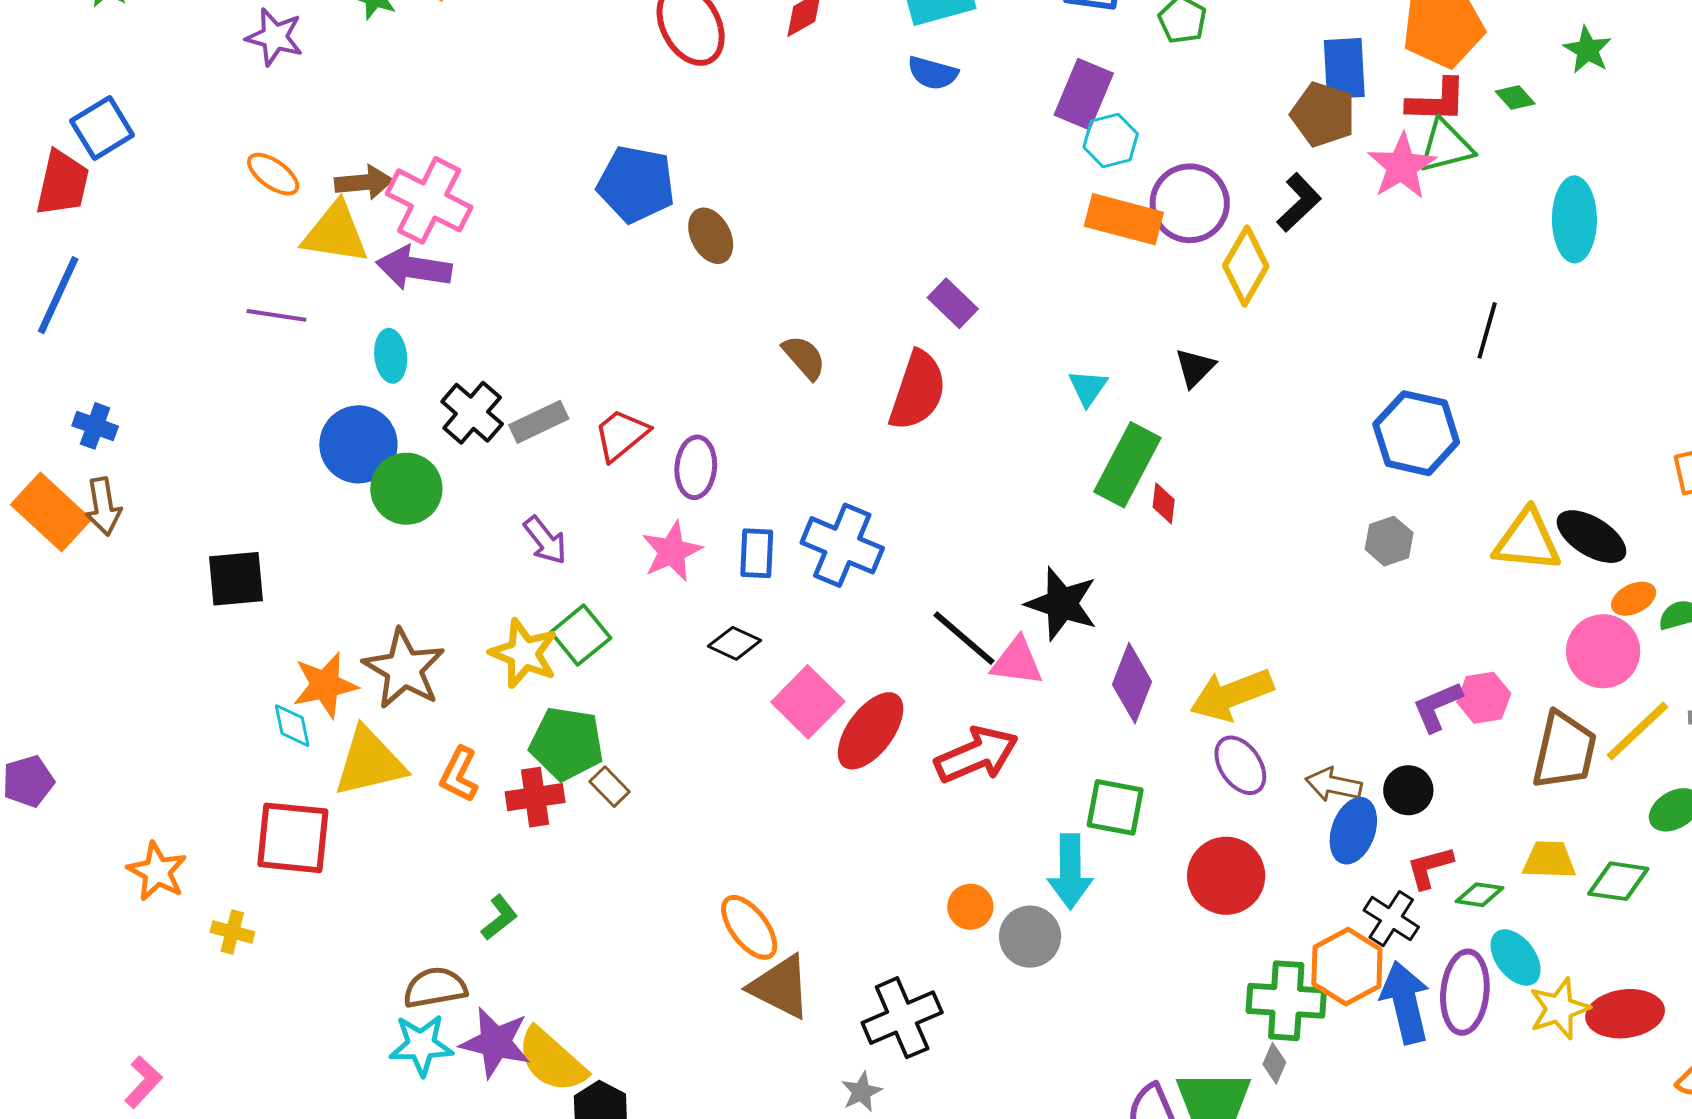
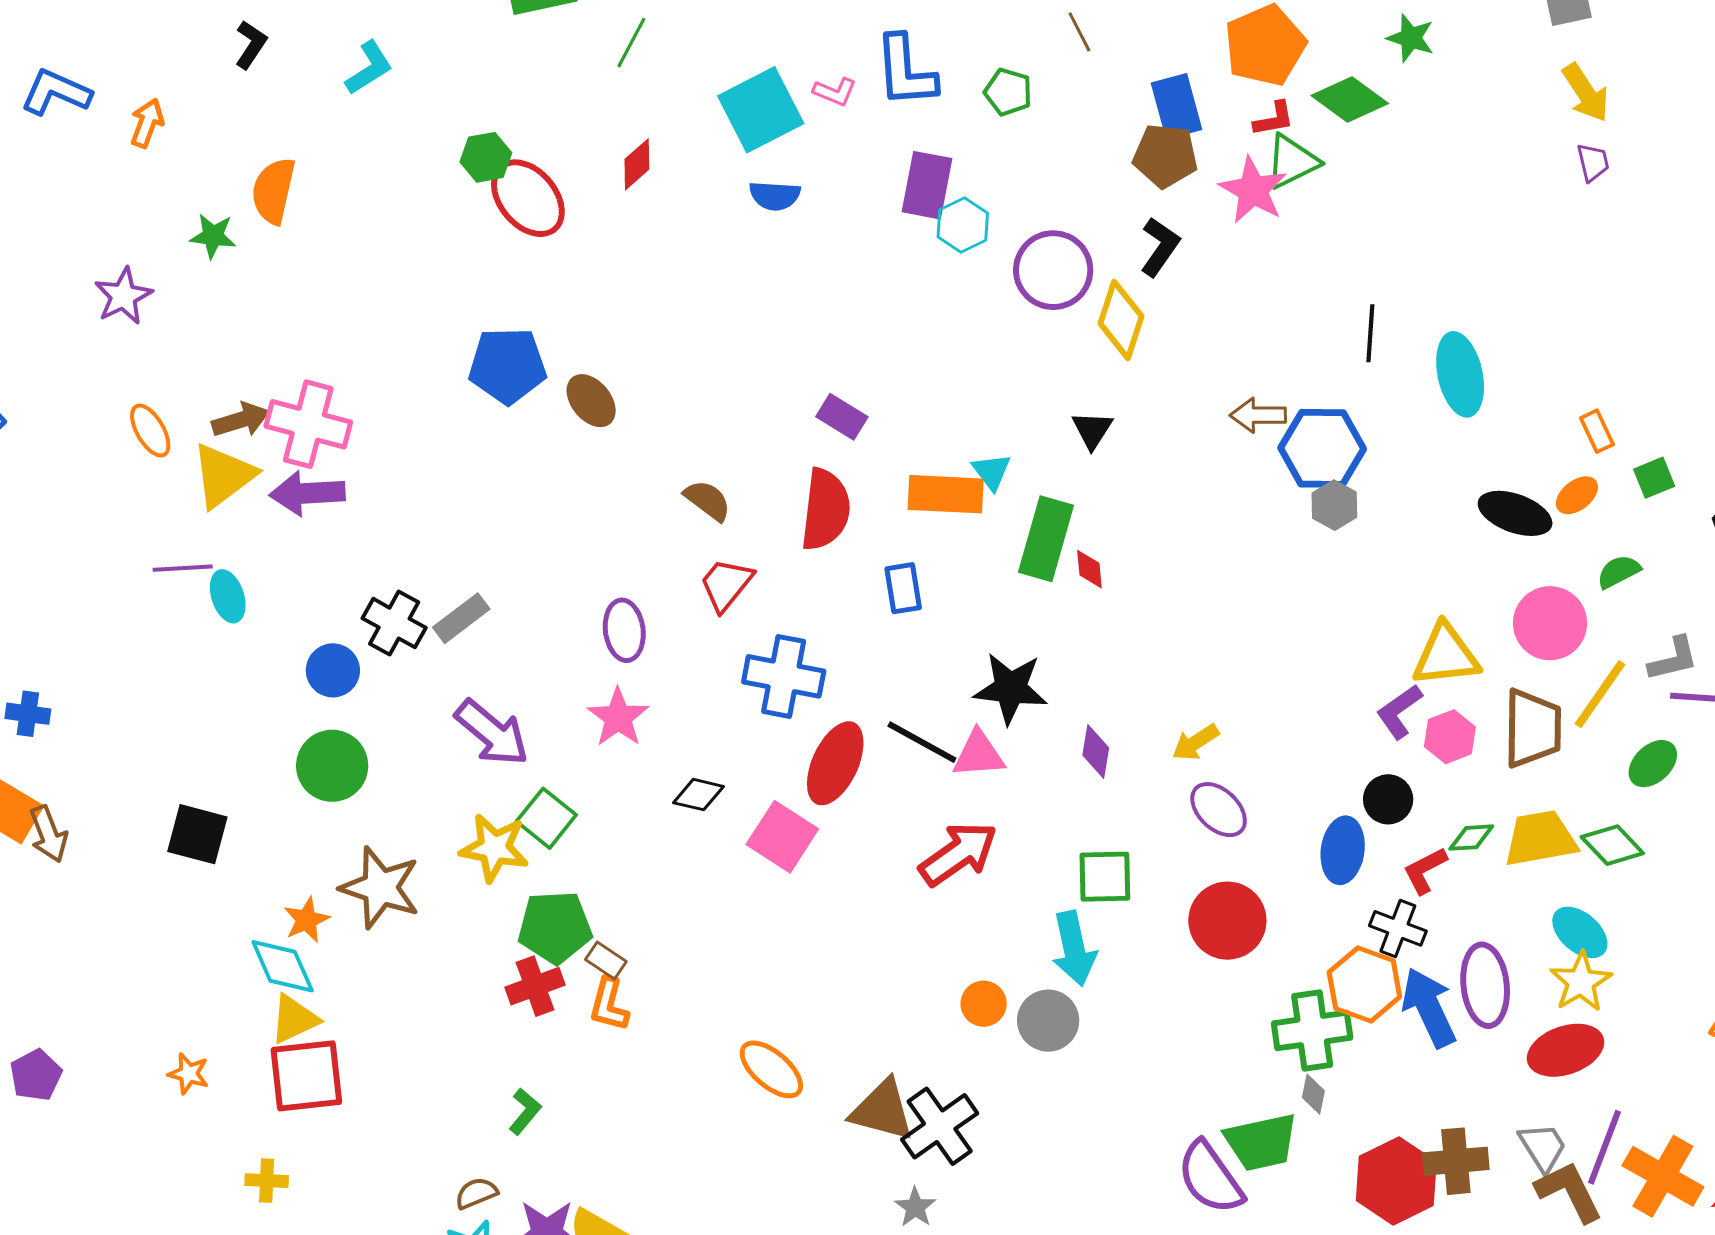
purple star: (275, 37) -> (123, 296), turned -30
green diamond: (1515, 98) -> (1350, 99), size x1.8
red L-shape: (1437, 101) -> (1274, 119), size x0.7
orange ellipse: (273, 174) -> (150, 431), turned 36
orange rectangle: (1124, 219) -> (946, 494), moved
cyan ellipse: (1574, 219) -> (1460, 374), moved
yellow triangle: (335, 233) -> (223, 475), turned -34
cyan ellipse: (391, 356) -> (228, 596), moved
red trapezoid: (621, 435) -> (726, 584), moved
blue circle: (358, 444) -> (333, 670), moved, size x0.7
green circle: (406, 489) -> (332, 766), moved
brown arrow: (103, 506) -> (48, 834), moved
purple arrow: (545, 540) -> (492, 733), size x1.5
gray hexagon: (1389, 541) -> (1334, 505), moved
yellow triangle: (1527, 541) -> (1446, 655), moved
blue rectangle: (757, 553) -> (903, 588), moved
black square: (236, 579) -> (197, 834), turned 32
orange ellipse: (1634, 599) -> (1577, 495), moved
purple diamond: (1132, 683) -> (1096, 751), size x0.7
orange star: (325, 685) -> (306, 920), size x0.7
yellow arrow: (1232, 695) -> (1196, 742), size x0.6
pink hexagon: (1484, 698) -> (1450, 737), moved
cyan diamond: (292, 726) -> (283, 966), size x1.5
red ellipse: (871, 731) -> (835, 763), moved
yellow triangle: (369, 762) -> (294, 1019), moved, size x0.7
orange L-shape: (459, 775) -> (609, 1005), moved
brown arrow: (1334, 785) -> (1258, 415), moved
yellow trapezoid: (1549, 860) -> (1540, 839), size x1.4
orange star: (157, 871) -> (189, 1074), moved, size x0.7
green diamond: (1618, 881) -> (1612, 845), turned 50
green diamond: (1479, 895) -> (1471, 838), moved
cyan ellipse: (1516, 957) -> (1580, 932), moved
brown triangle: (780, 987) -> (882, 1110), moved
brown semicircle: (435, 988) -> (476, 1193), size x0.7
red ellipse: (1625, 1014) -> (1566, 1050), moved

